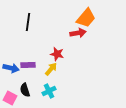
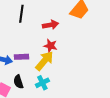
red arrow: (78, 33) -> (50, 25), moved
yellow arrow: (51, 69) -> (44, 61), size x1.5

